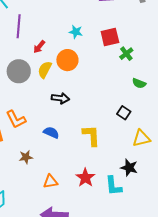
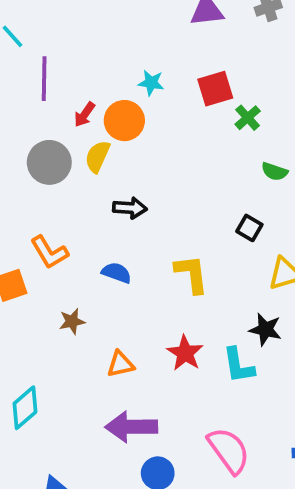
orange circle: (67, 60) -> (124, 121), moved

